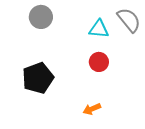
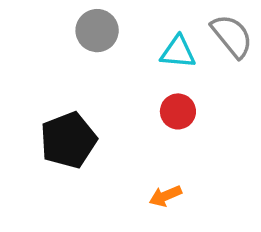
gray circle: (41, 17) -> (97, 31), moved

